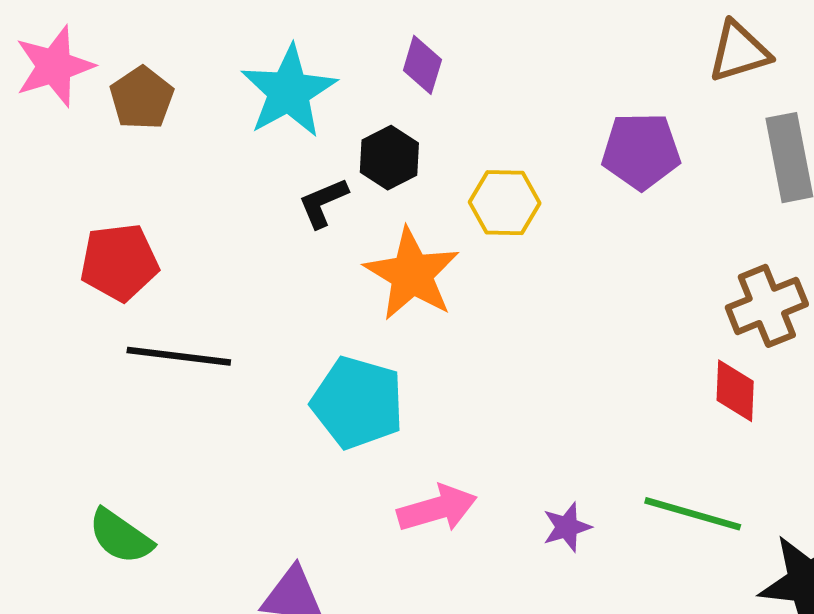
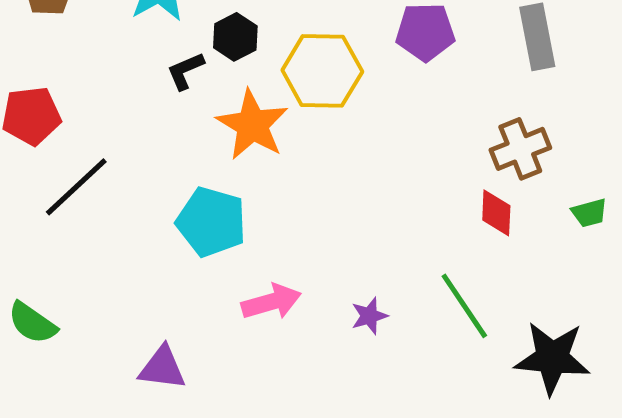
yellow hexagon: (505, 203) -> (322, 71), size x1.5
black line: (179, 356) -> (76, 187), turned -50
green line: (693, 514) -> (464, 306), turned 40

